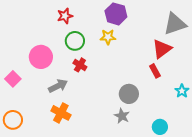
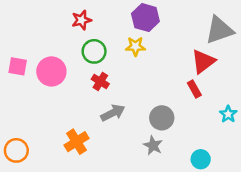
pink square: (13, 79) -> (18, 66), moved, turned -35
gray arrow: (58, 86) -> (113, 113), moved
orange cross: (61, 113) -> (76, 142), turned 30

